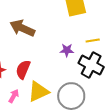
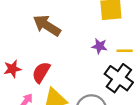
purple star: (67, 50) -> (99, 46), moved

